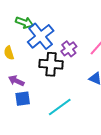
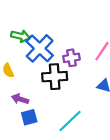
purple cross: (69, 49) -> (71, 58), turned 35

